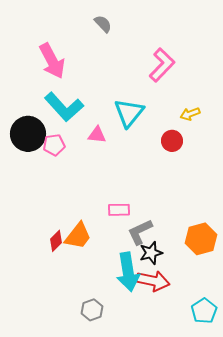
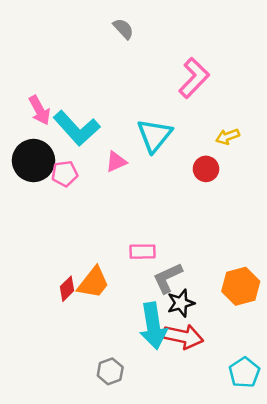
pink arrow: (52, 61) -> (39, 110), moved, size x0.7
pink triangle: (97, 135) -> (116, 162), turned -30

